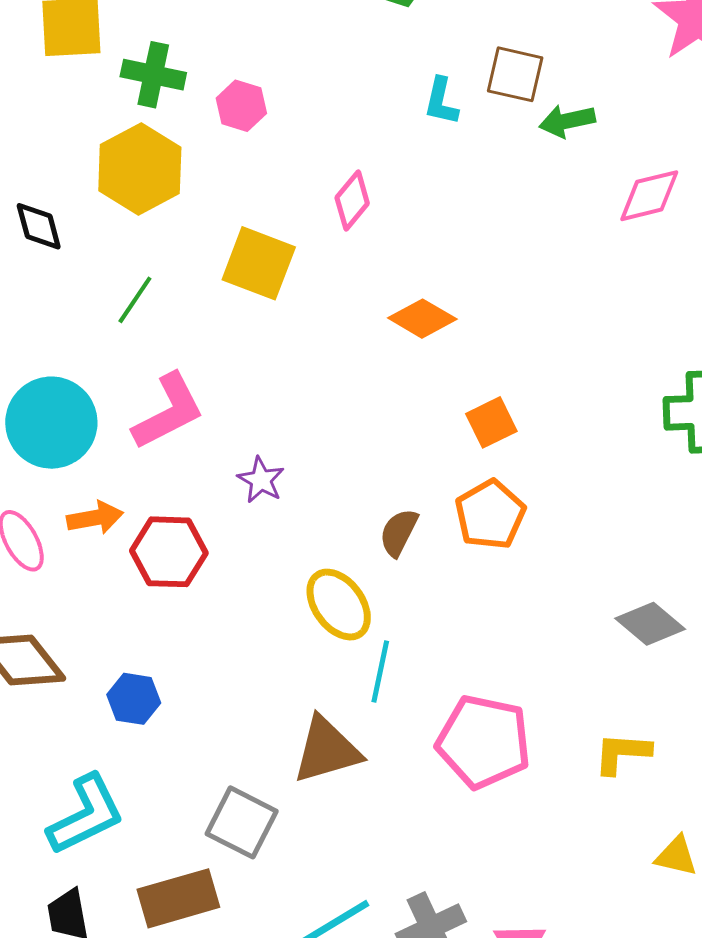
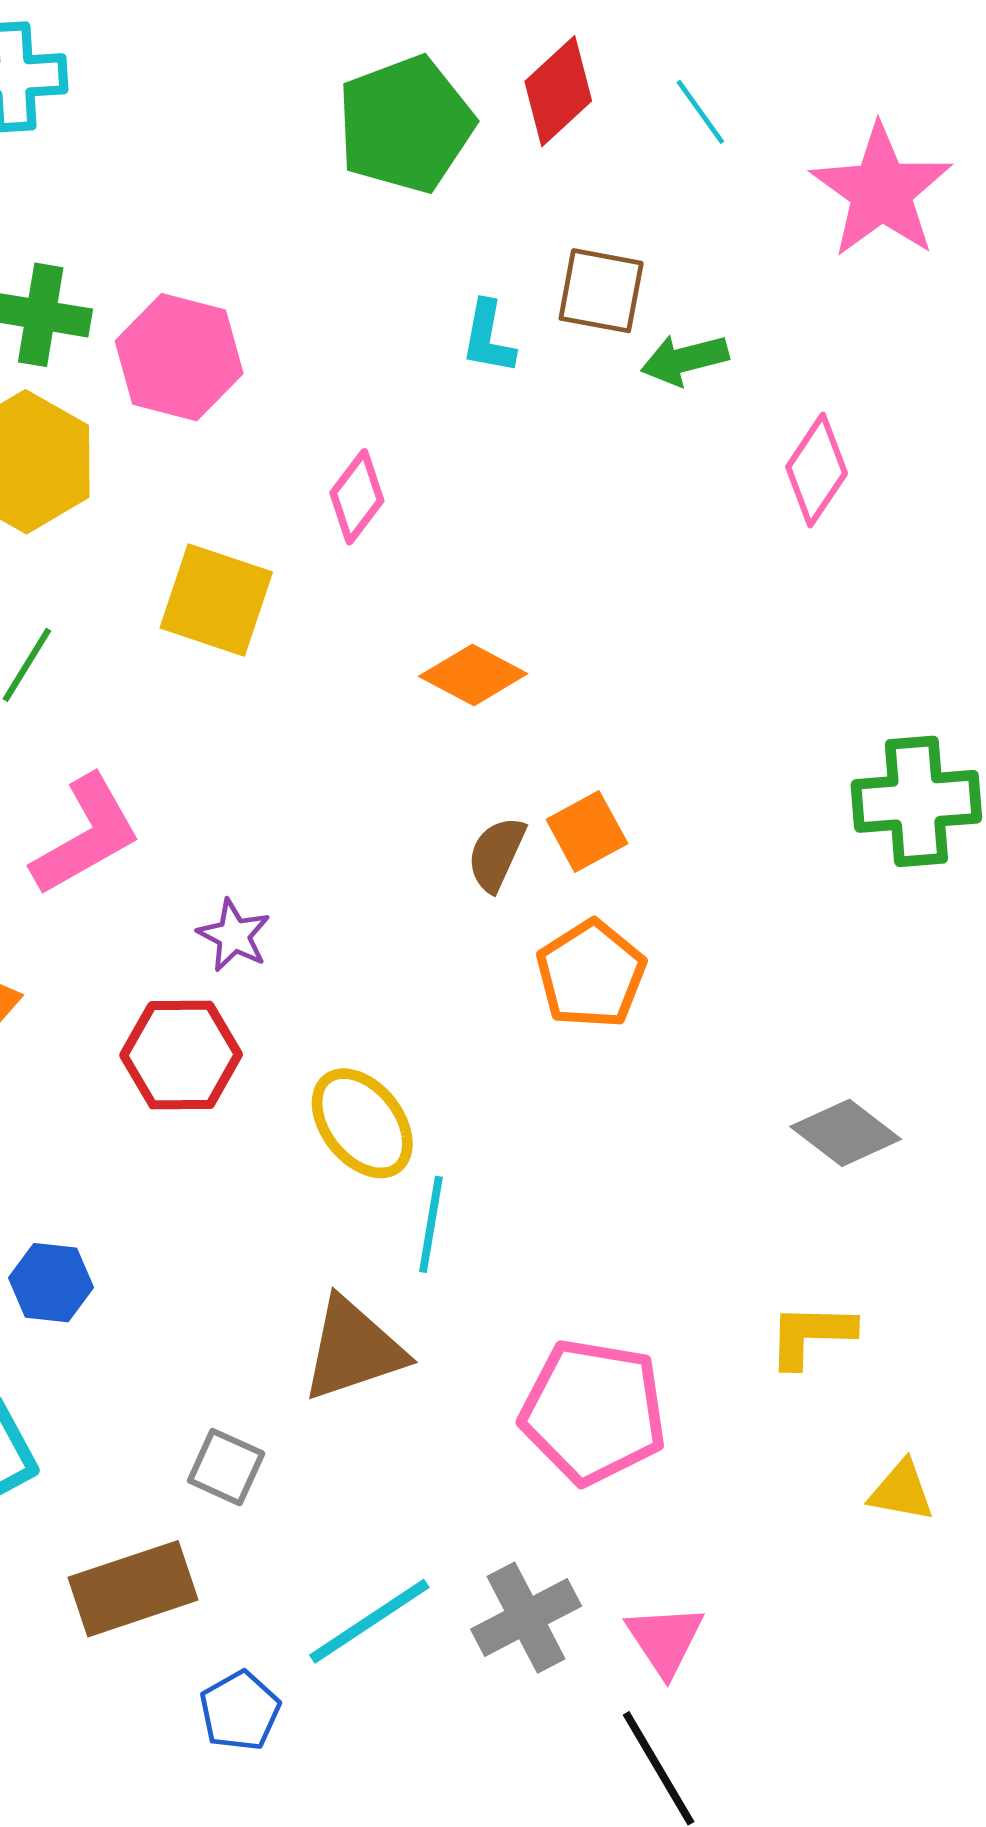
pink hexagon: (241, 106) -> (179, 357), size x1.6
pink diamond: (649, 196) -> (817, 470), turned -40
brown semicircle: (399, 532) -> (496, 854), moved
red hexagon: (169, 552) -> (181, 1055), moved
pink pentagon: (484, 742) -> (593, 1412), moved
gray square: (242, 822) -> (226, 1467), size x0.7

